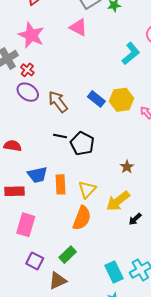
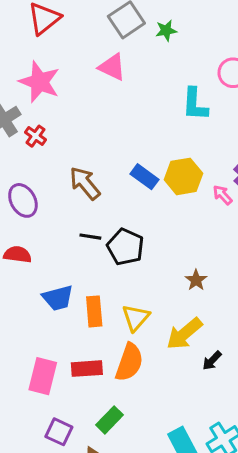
cyan L-shape: (131, 53) -> (195, 104), turned 135
purple ellipse: (28, 92) -> (23, 200), moved, turned 30
red rectangle: (14, 191) -> (87, 369), moved

